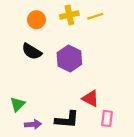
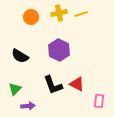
black semicircle: (32, 51) -> (20, 56), moved
pink rectangle: (107, 118) -> (99, 101), moved
black L-shape: (67, 120) -> (53, 85), moved, turned 65

